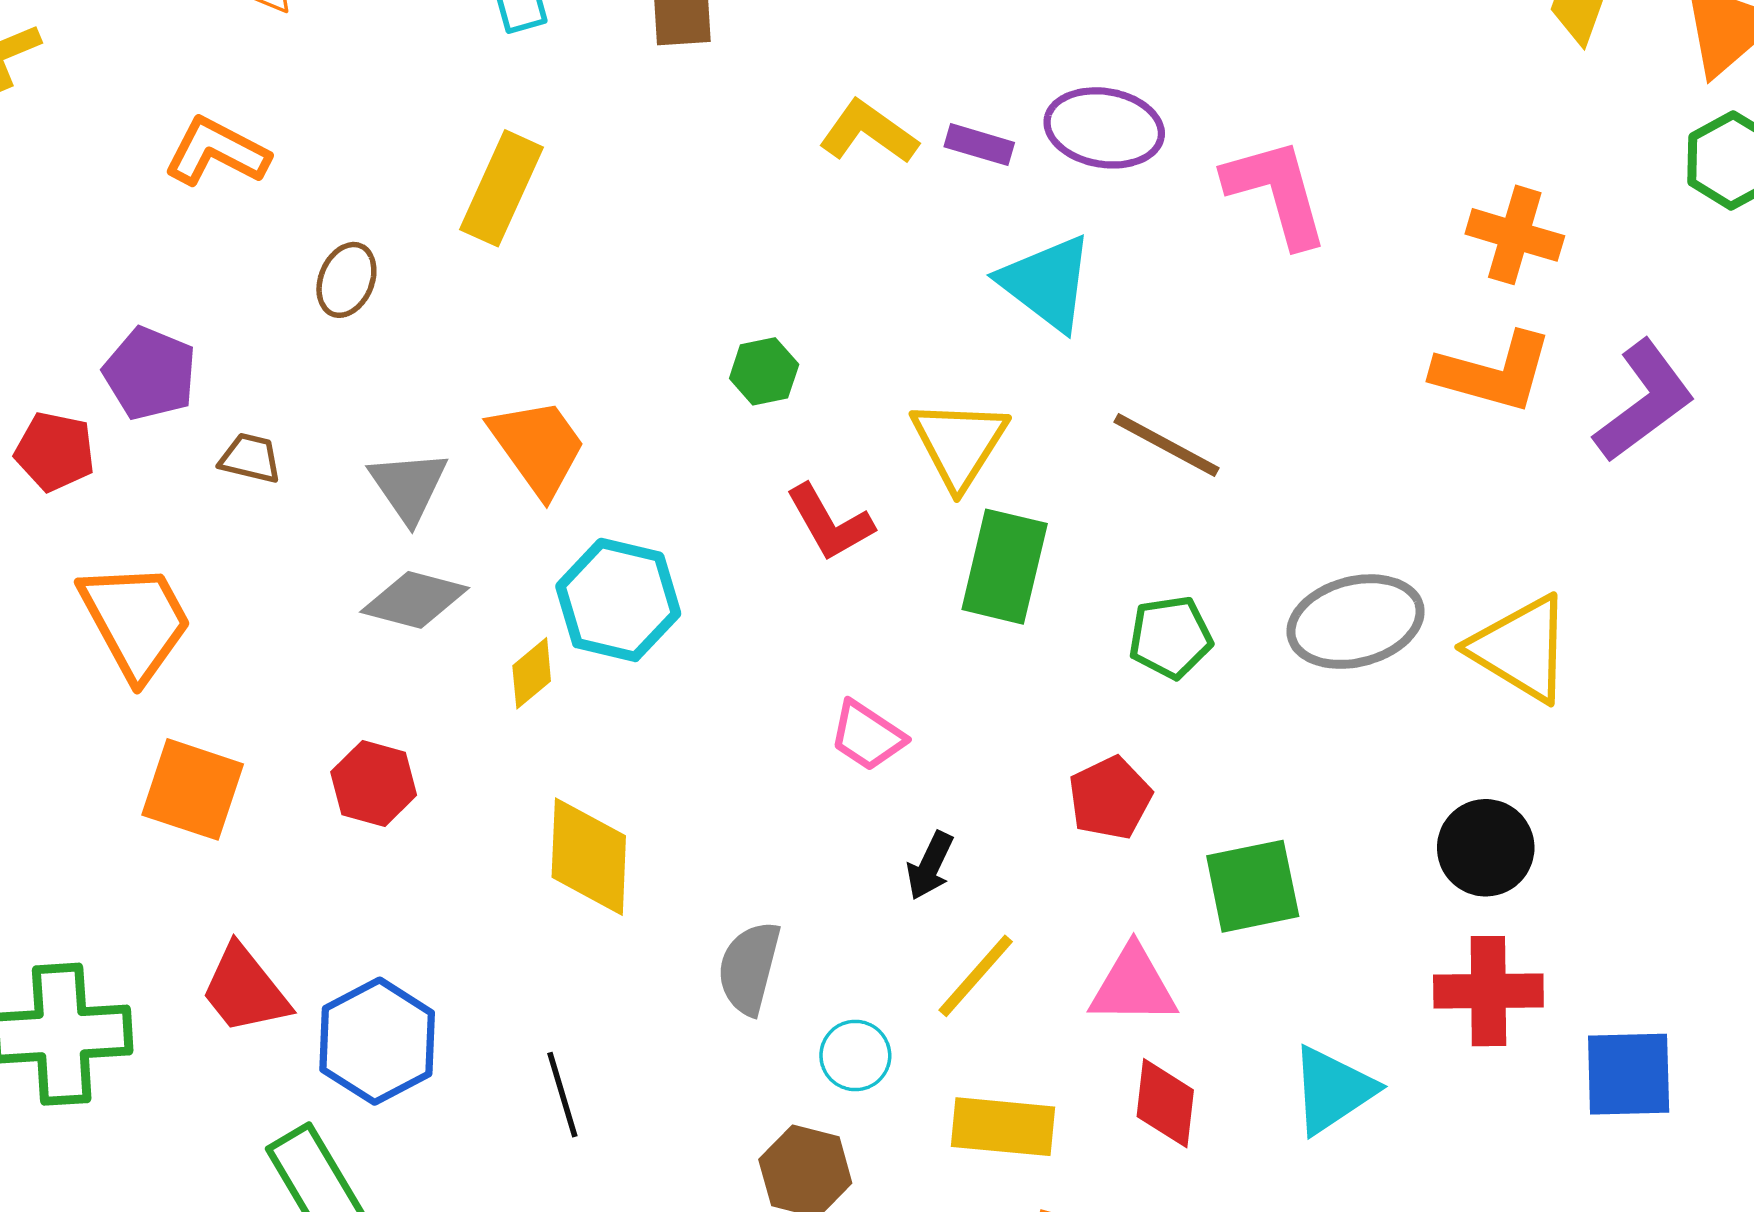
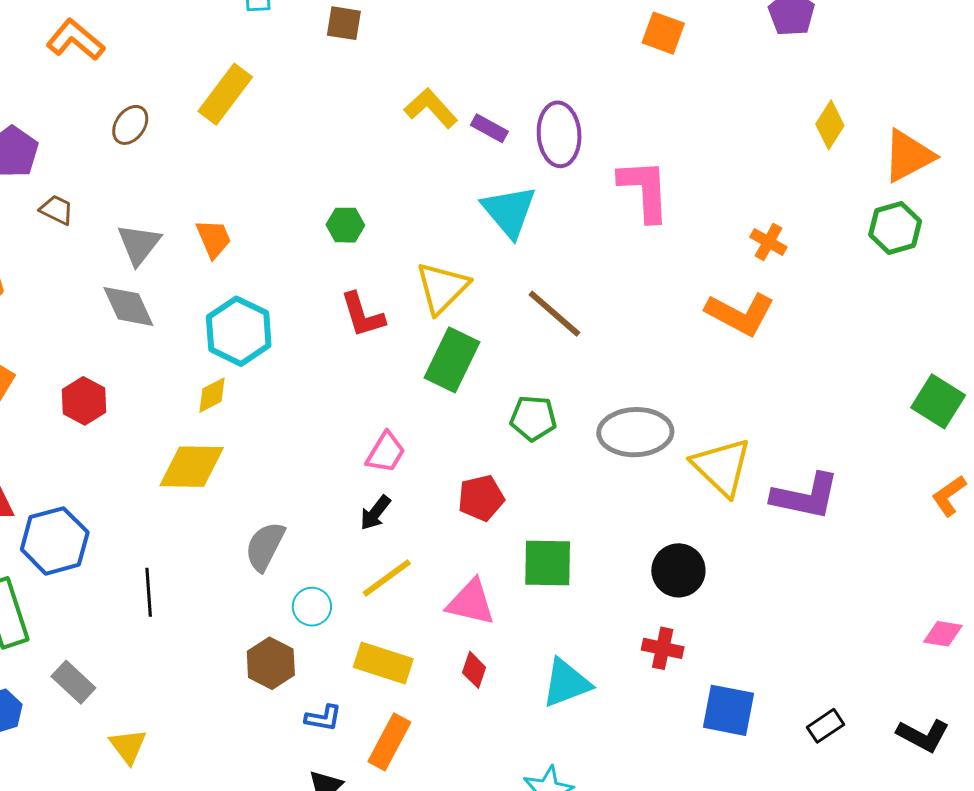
purple ellipse: (1104, 128) -> (559, 134), turned 64
orange cross: (1515, 235) -> (768, 242), size x0.7
purple L-shape: (1644, 401) -> (805, 496), moved, turned 36
orange trapezoid: (538, 447) -> (214, 239), size x0.7
gray diamond: (415, 600) -> (128, 306), turned 38
yellow diamond: (532, 673) -> (212, 395), moved
pink trapezoid: (867, 736) -> (386, 452), moved, turned -105
yellow diamond: (589, 857) -> (192, 467), turned 76
red cross: (1488, 991) -> (663, 648), size x0.7
red diamond: (1165, 1103) -> (474, 670), size x0.7

